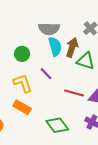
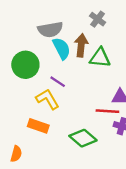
green circle: (22, 54) -> (25, 65), size x1.5
yellow L-shape: (23, 83) -> (47, 99), moved
red line: (74, 93) -> (107, 111), moved

